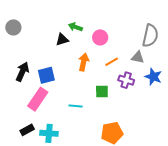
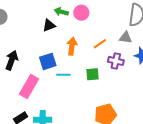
pink circle: (100, 37) -> (81, 13), moved
blue square: (46, 75) -> (48, 61), moved
cyan line: (76, 106) -> (63, 75), moved

